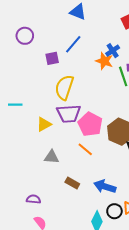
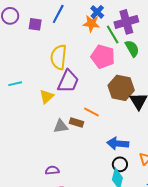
purple square: (52, 58) -> (35, 24), moved, turned 32
purple trapezoid: (69, 114) -> (68, 81), turned -50
pink pentagon: (90, 124) -> (103, 57), moved
brown rectangle: (72, 183) -> (76, 123), moved
black circle: (114, 211) -> (120, 164), moved

